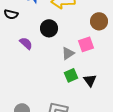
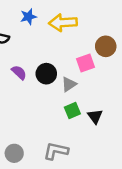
black circle: (49, 28) -> (46, 74), moved
pink square: (86, 44) -> (86, 63), moved

